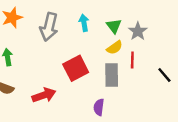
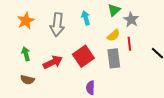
green triangle: (114, 26) -> (114, 10), moved, turned 32
red arrow: (44, 95) -> (53, 62), moved
purple semicircle: (99, 107) -> (90, 88), moved

